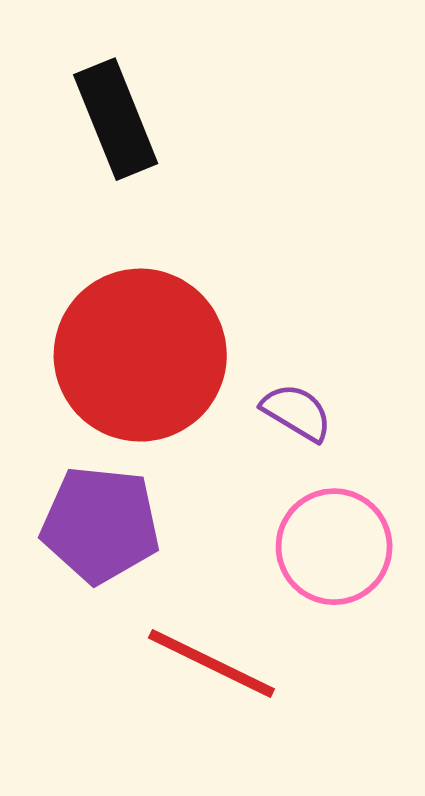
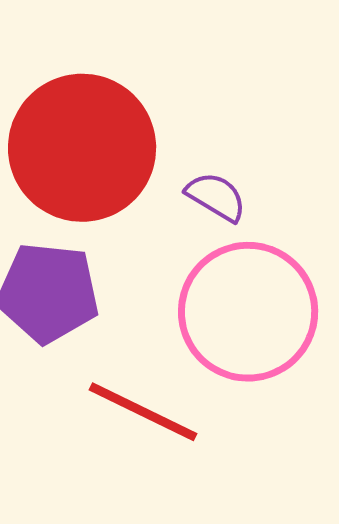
pink circle: (334, 547) -> (248, 312), size x1.4

